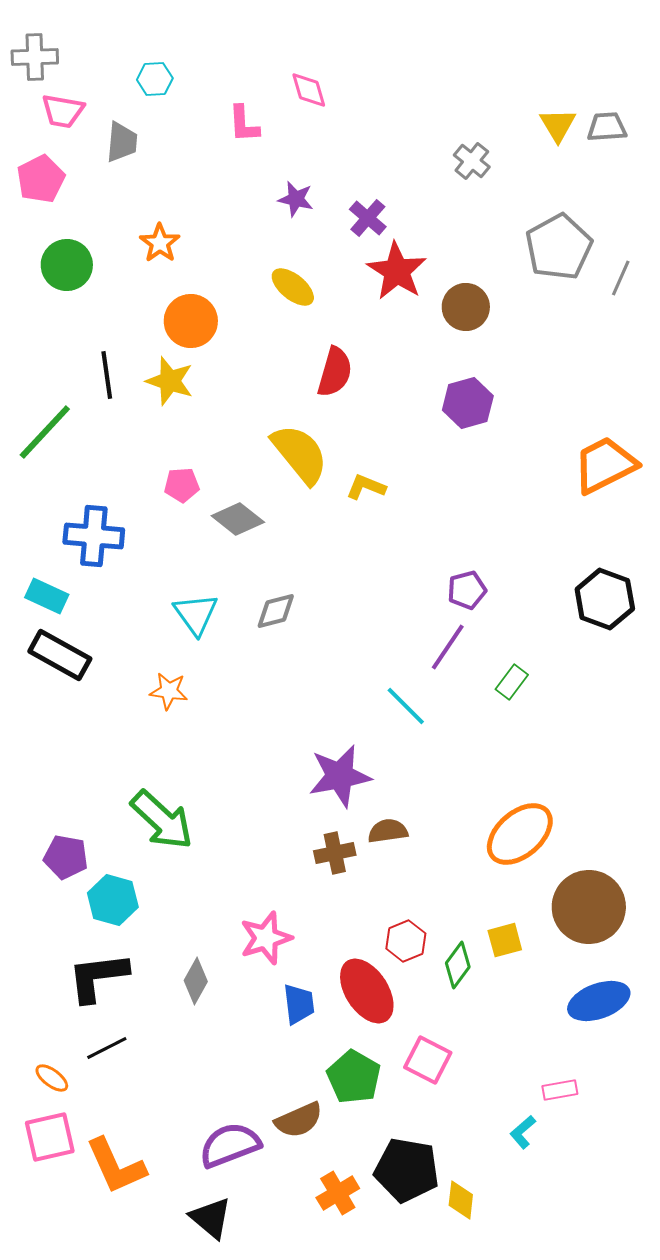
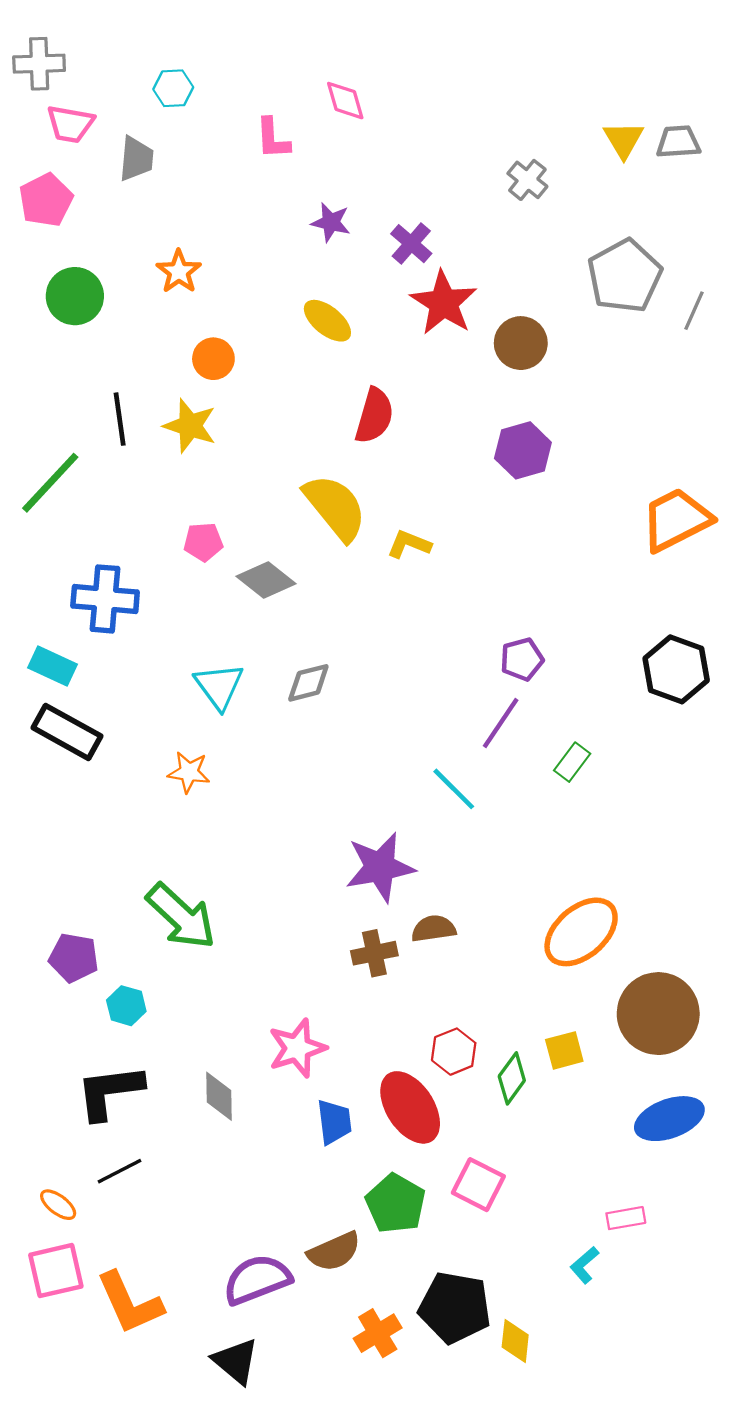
orange circle: (191, 321) -> (213, 359), size x0.7
cyan hexagon: (113, 900) -> (126, 1006), size x0.7
gray diamond: (196, 981) -> (219, 1096), turned -30

